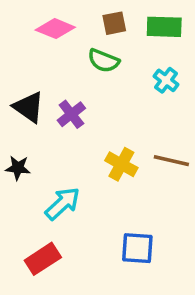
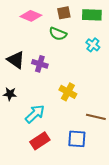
purple cross: (71, 114) -> (40, 64), turned -35
brown line: (171, 161) -> (96, 117), moved
red rectangle: (43, 259) -> (40, 141), moved

